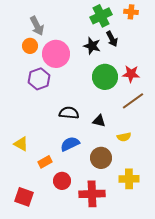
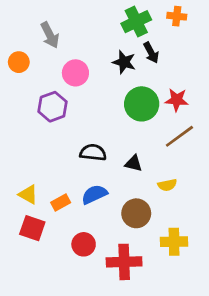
orange circle: (30, 46) -> (19, 62), moved
pink circle: (56, 54) -> (75, 73), size x0.7
orange rectangle: (45, 162) -> (61, 202), moved
red square: (24, 197) -> (32, 228), moved

